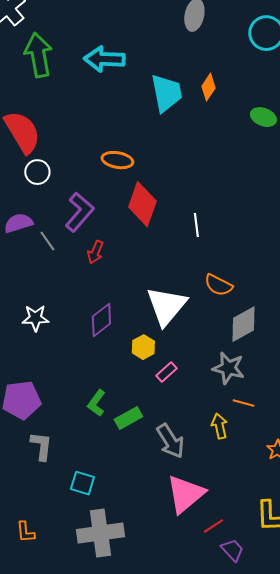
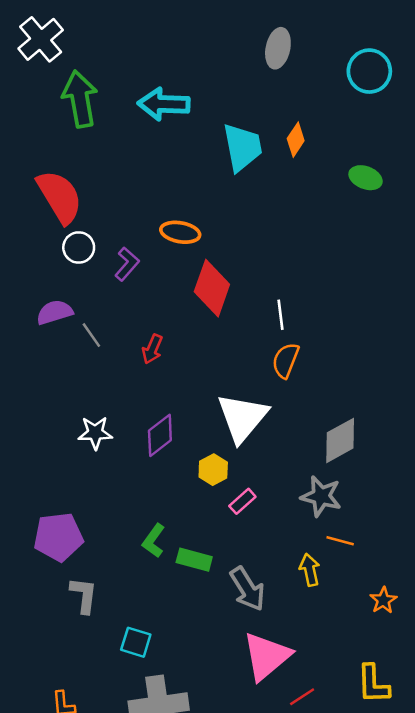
purple L-shape: (79, 212) -> (127, 264), moved, size x0.7
orange semicircle: (218, 285) -> (286, 360), moved, turned 84
white star: (35, 318) -> (95, 433), moved
green rectangle: (128, 418) -> (194, 560), turned 44

